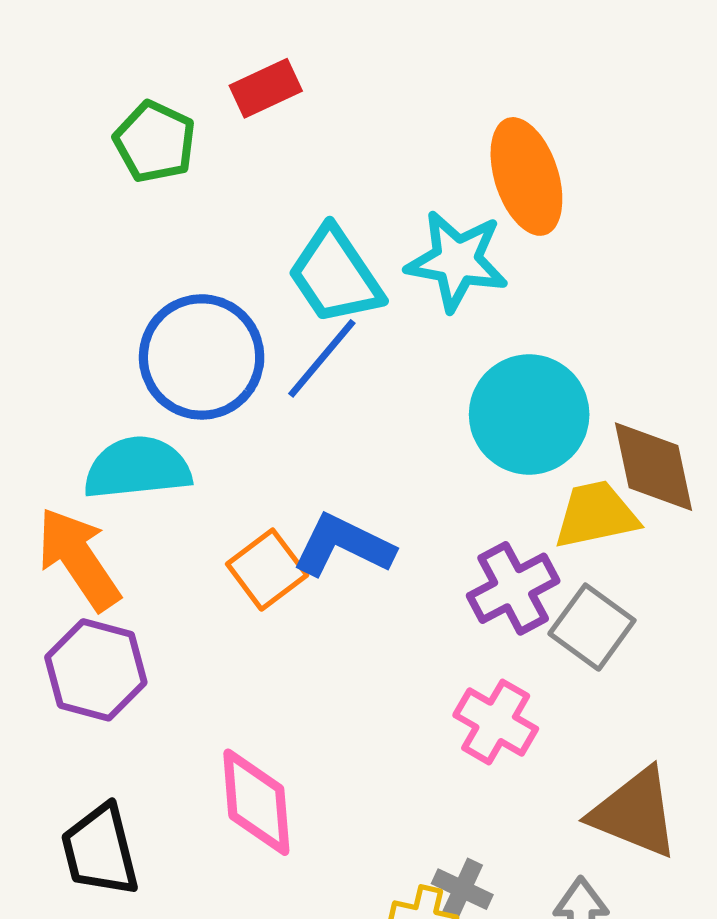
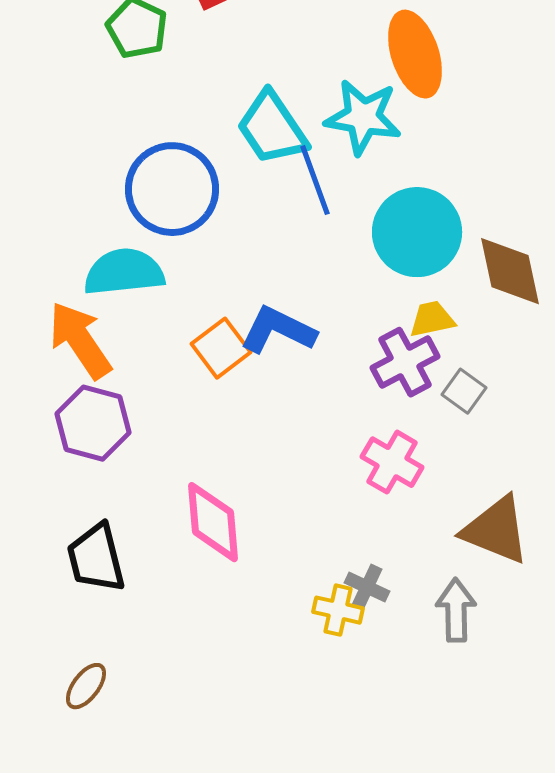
blue line: (322, 358) -> (315, 180), moved, turned -60
yellow trapezoid: (596, 515) -> (432, 319), moved, size x0.7
gray square: (592, 627) -> (464, 391), size x0.7

